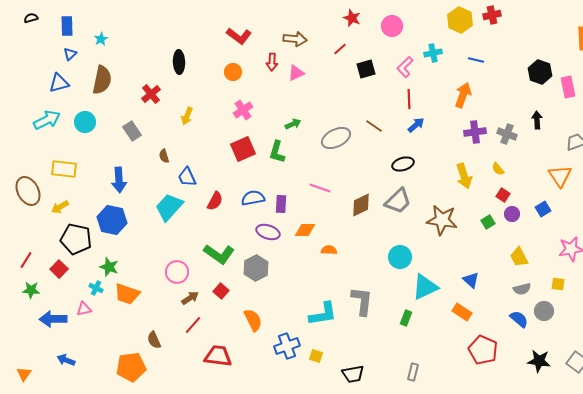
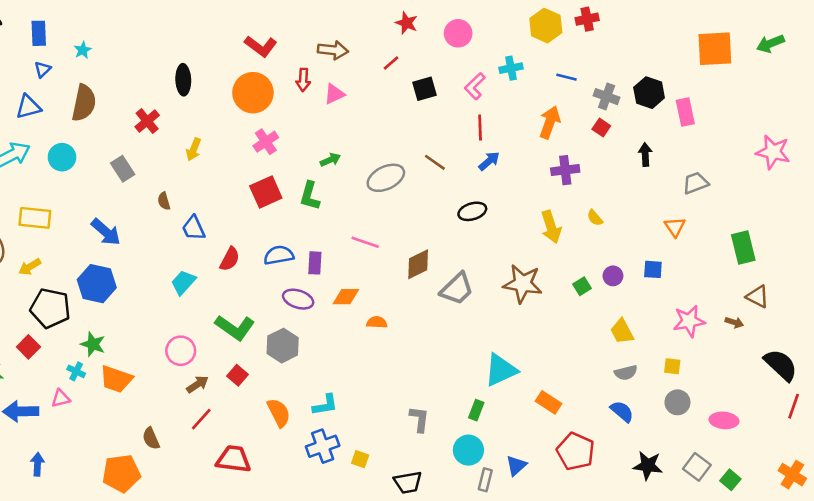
orange circle: (233, 72) -> (253, 93), size x1.8
gray cross: (507, 134) -> (607, 97), moved
orange triangle: (560, 176) -> (675, 227), size x0.7
blue arrow: (119, 180) -> (106, 232), turned -45
red square: (503, 195) -> (601, 127), moved
gray trapezoid: (398, 201) -> (457, 289), moved
cyan trapezoid: (169, 207) -> (183, 282), moved, size x0.7
blue square: (543, 209) -> (653, 269), turned 35
cyan circle: (400, 257) -> (468, 450), moved
blue triangle: (471, 280) -> (516, 466), moved, turned 36
gray L-shape: (362, 301) -> (419, 419), moved, size x0.7
gray circle: (544, 311) -> (677, 402), moved
cyan L-shape: (323, 314) -> (325, 405), moved, size x0.7
blue arrow: (66, 360) -> (37, 464), turned 72

